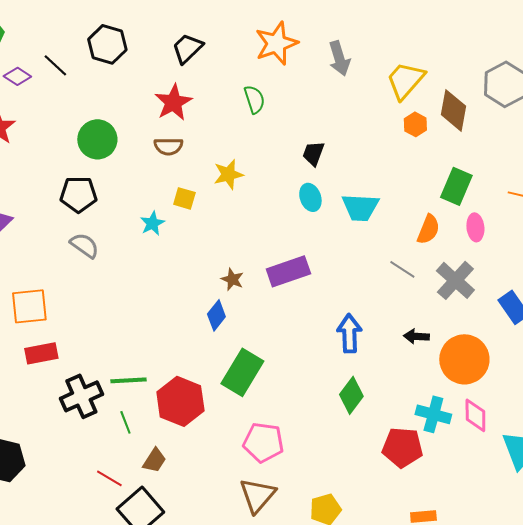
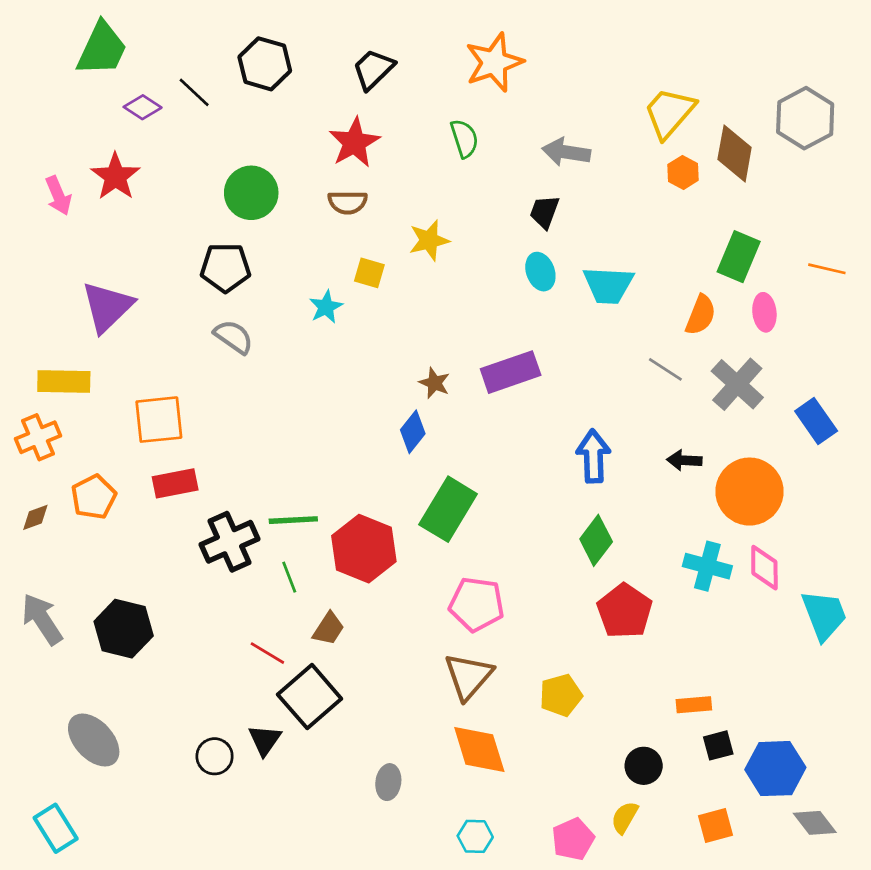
gray arrow: (339, 58) -> (566, 152), moved, turned 116
red pentagon: (402, 447) -> (625, 611), moved, turned 30

